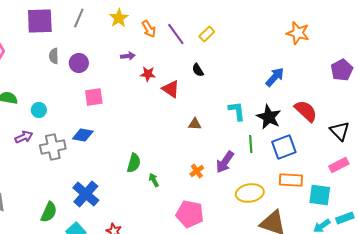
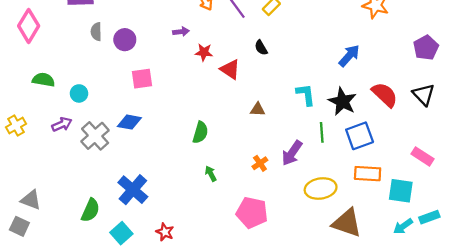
black triangle: (340, 131) -> (424, 95), moved
gray cross: (53, 147) -> (95, 136), turned -30
green semicircle: (134, 163) -> (200, 132), moved
pink rectangle: (339, 165) -> (423, 156), turned 60

